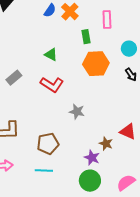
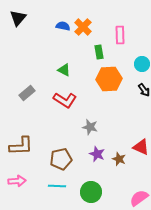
blue semicircle: (50, 11) -> (63, 26), turned -112
purple star: (92, 158) -> (97, 154), moved
green circle: (90, 181) -> (91, 192), moved

